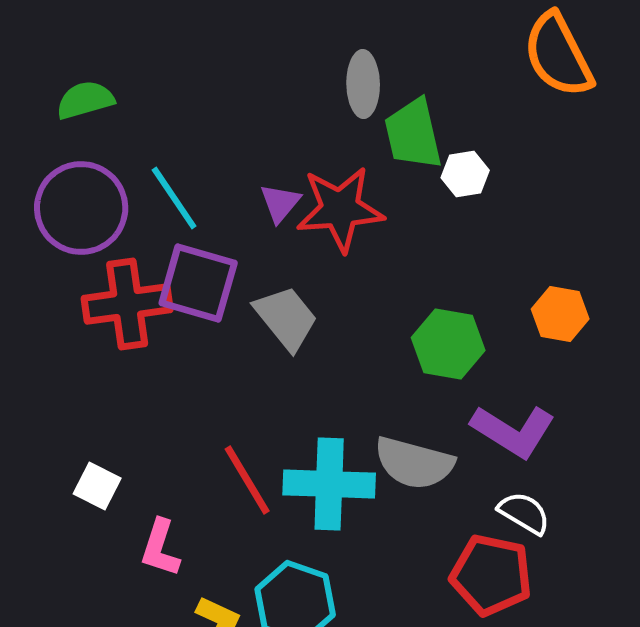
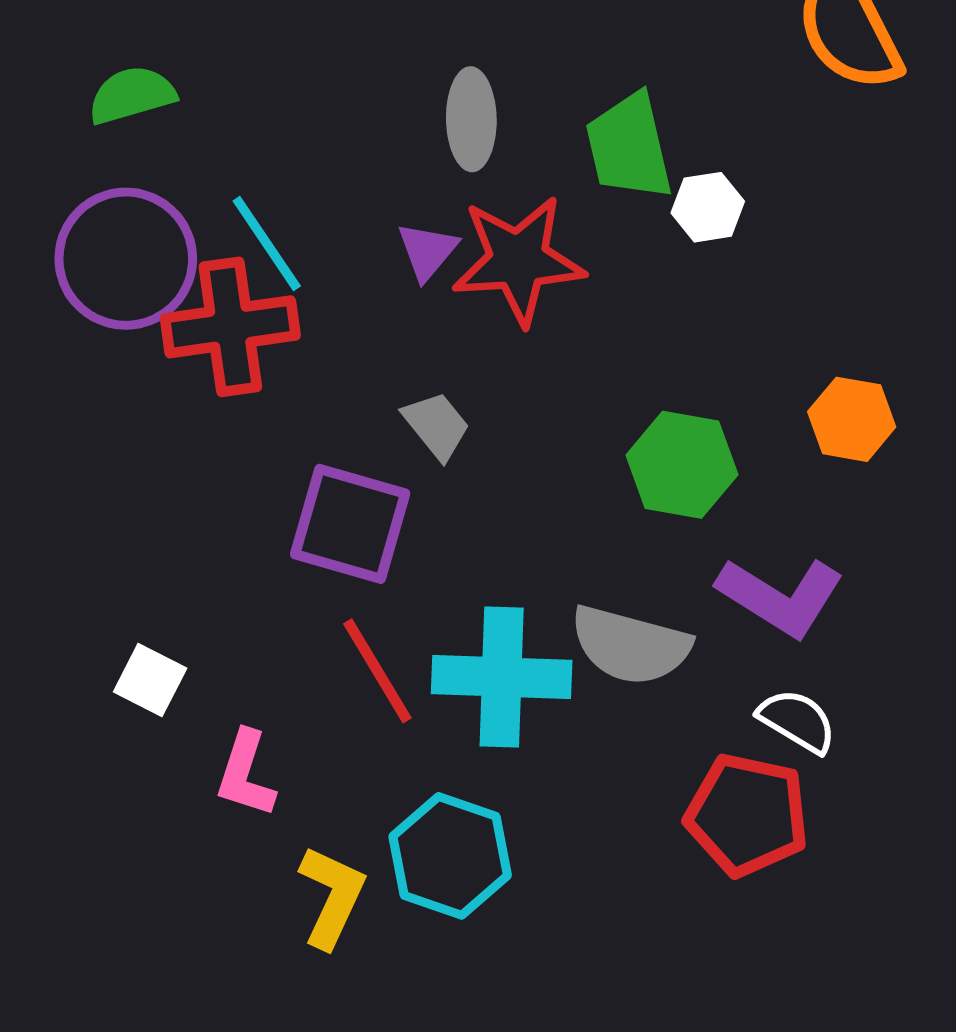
gray ellipse: (363, 84) -> (471, 119), moved
purple square: (198, 283) -> (350, 524), moved
red cross: (127, 304) -> (230, 327), moved
gray trapezoid: (286, 318) -> (436, 425), size x0.7

